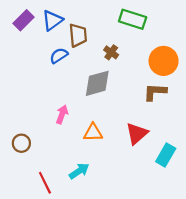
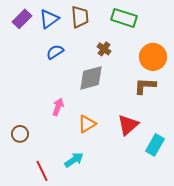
brown trapezoid: (78, 35) -> (80, 17), moved
orange triangle: (93, 133) -> (87, 124), turned -30

